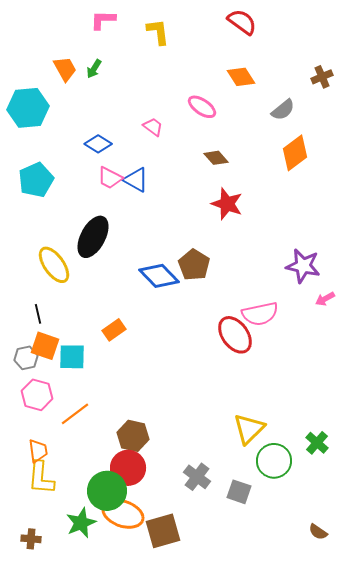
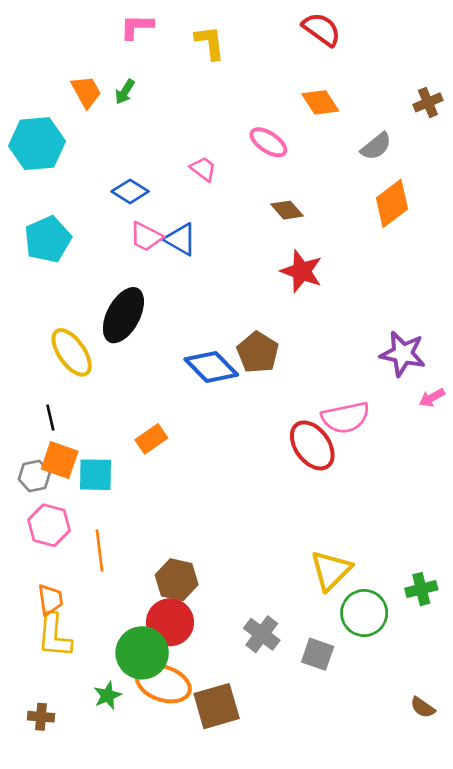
orange line: (75, 414) -> (100, 550), turned -60
green cross: (317, 443) -> (421, 589), turned 35
green star: (81, 523) -> (107, 695), size x0.7

